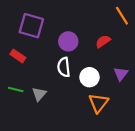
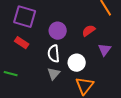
red rectangle: (18, 56) -> (22, 43), moved
purple triangle: (121, 74) -> (105, 50), moved
gray triangle: (39, 94) -> (54, 74), moved

